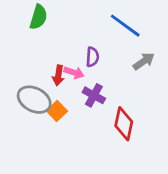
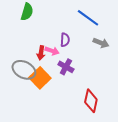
gray arrow: (144, 61) -> (101, 43), turned 56
orange square: (57, 111) -> (40, 78), size x1.5
red diamond: (124, 124) -> (91, 101), moved

